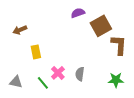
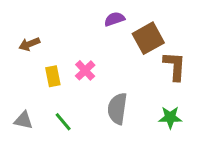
pink cross: (58, 73) -> (85, 70), moved
gray semicircle: (80, 74) -> (117, 109), size x1.5

